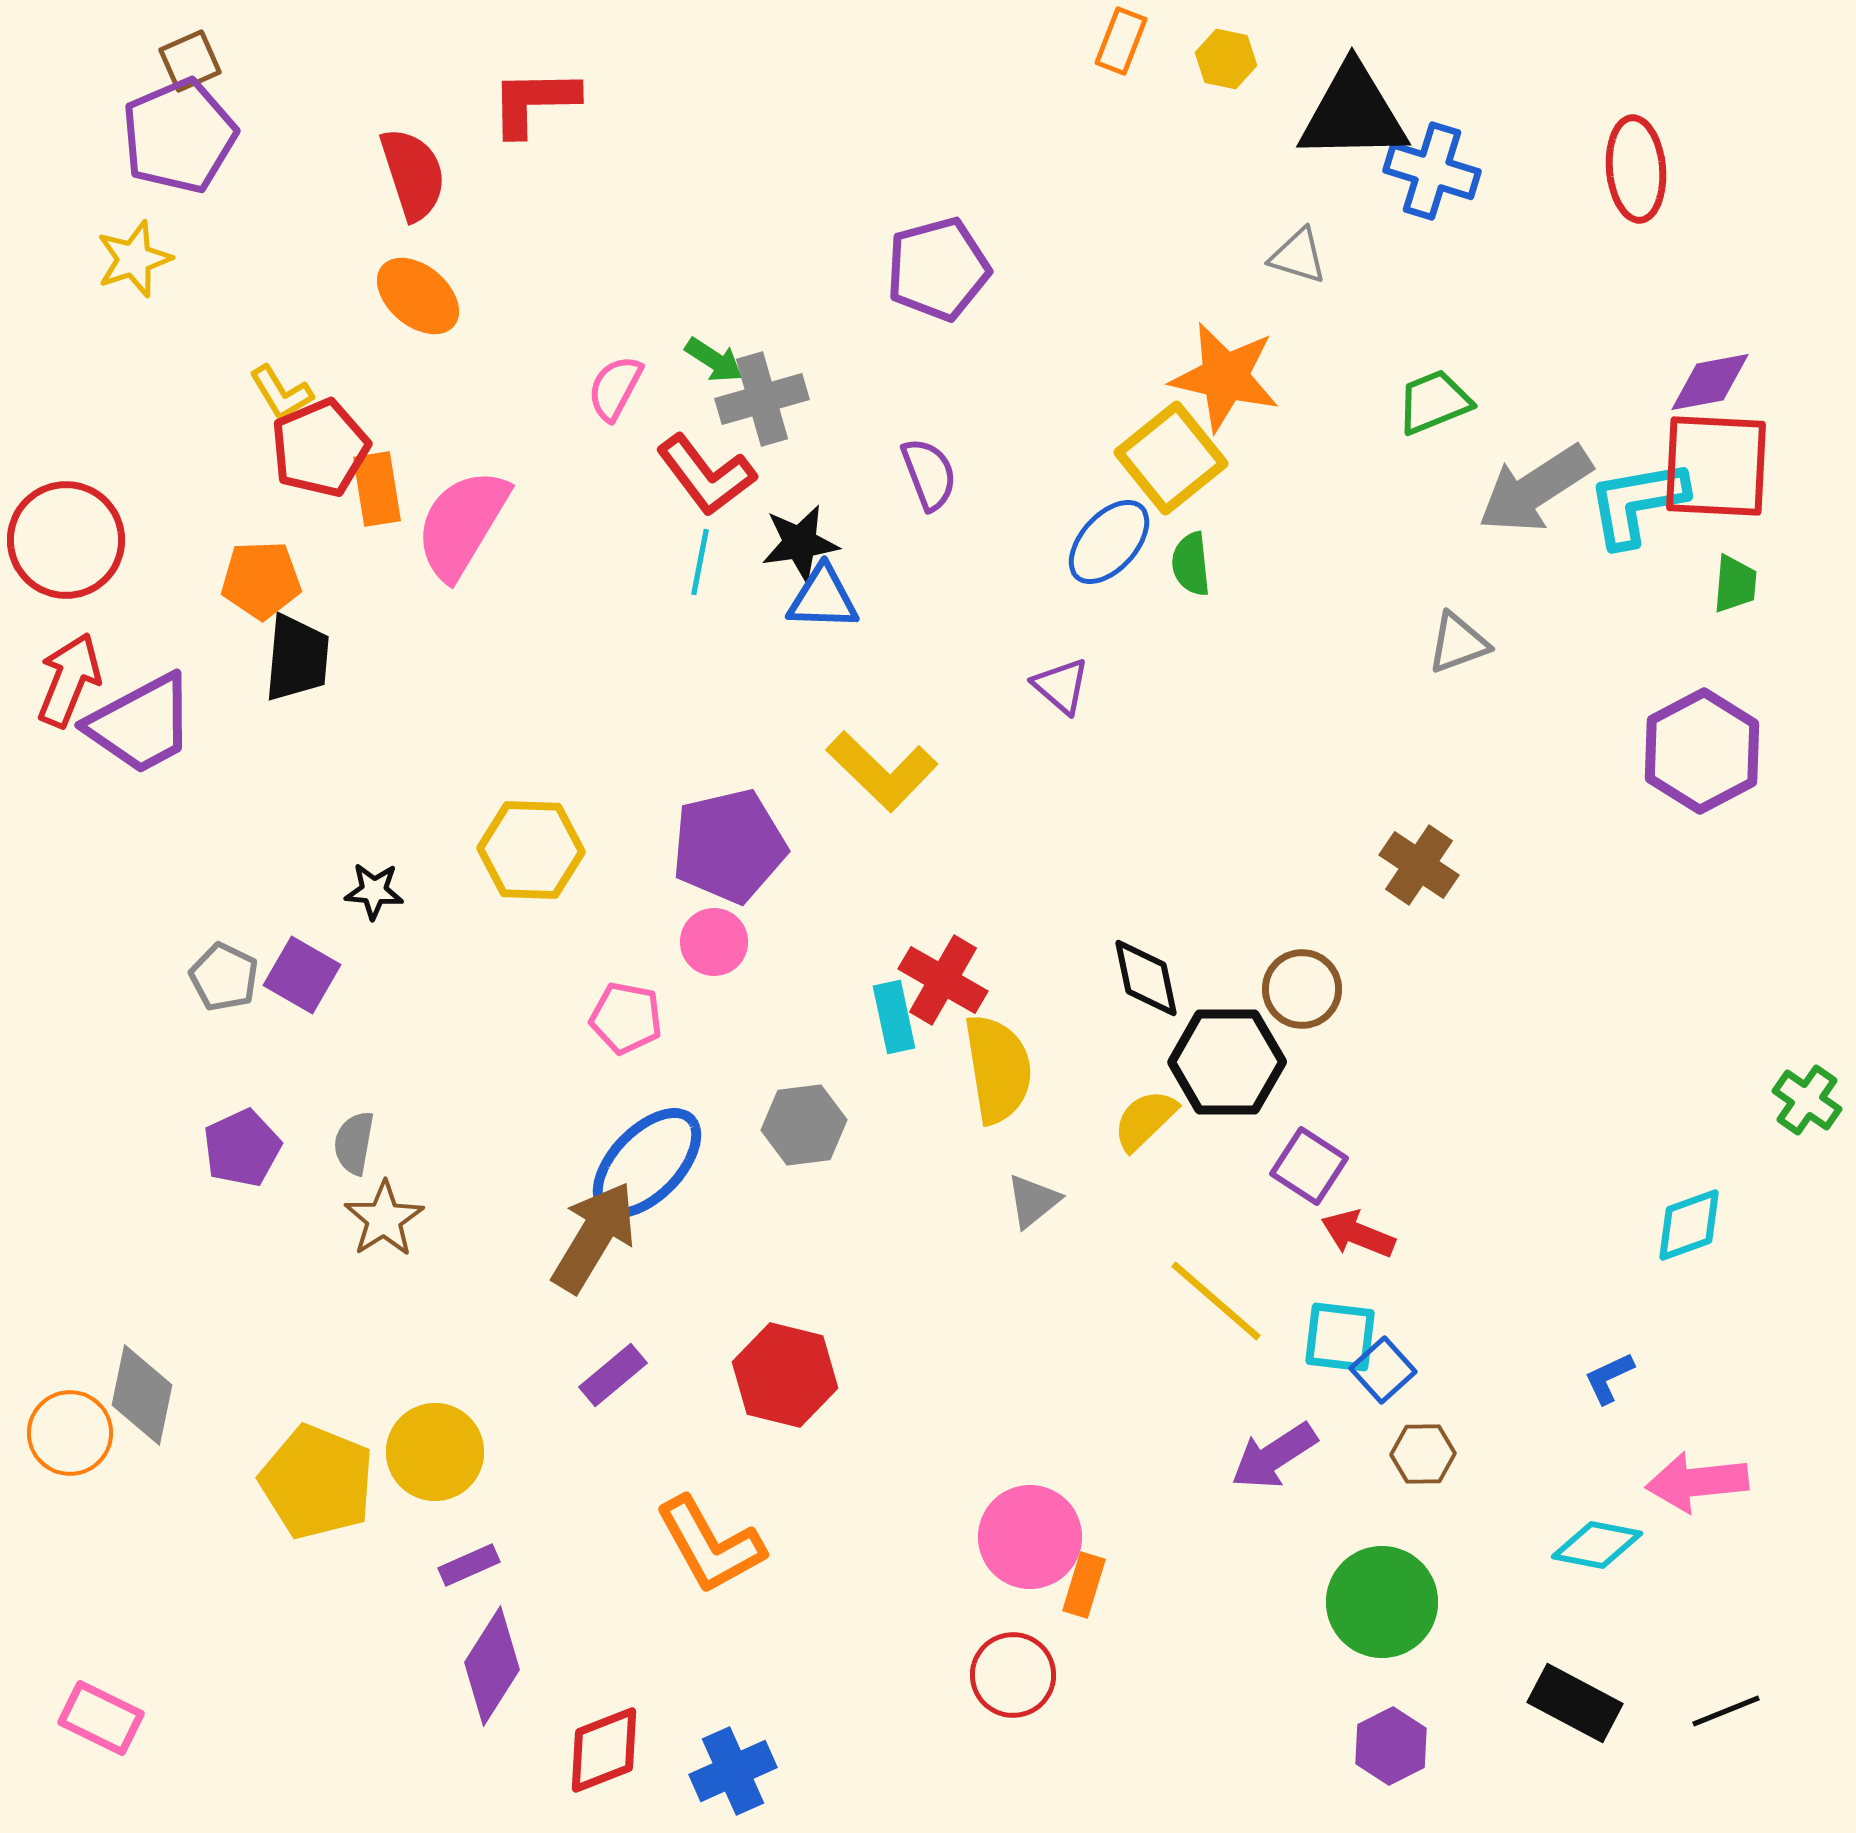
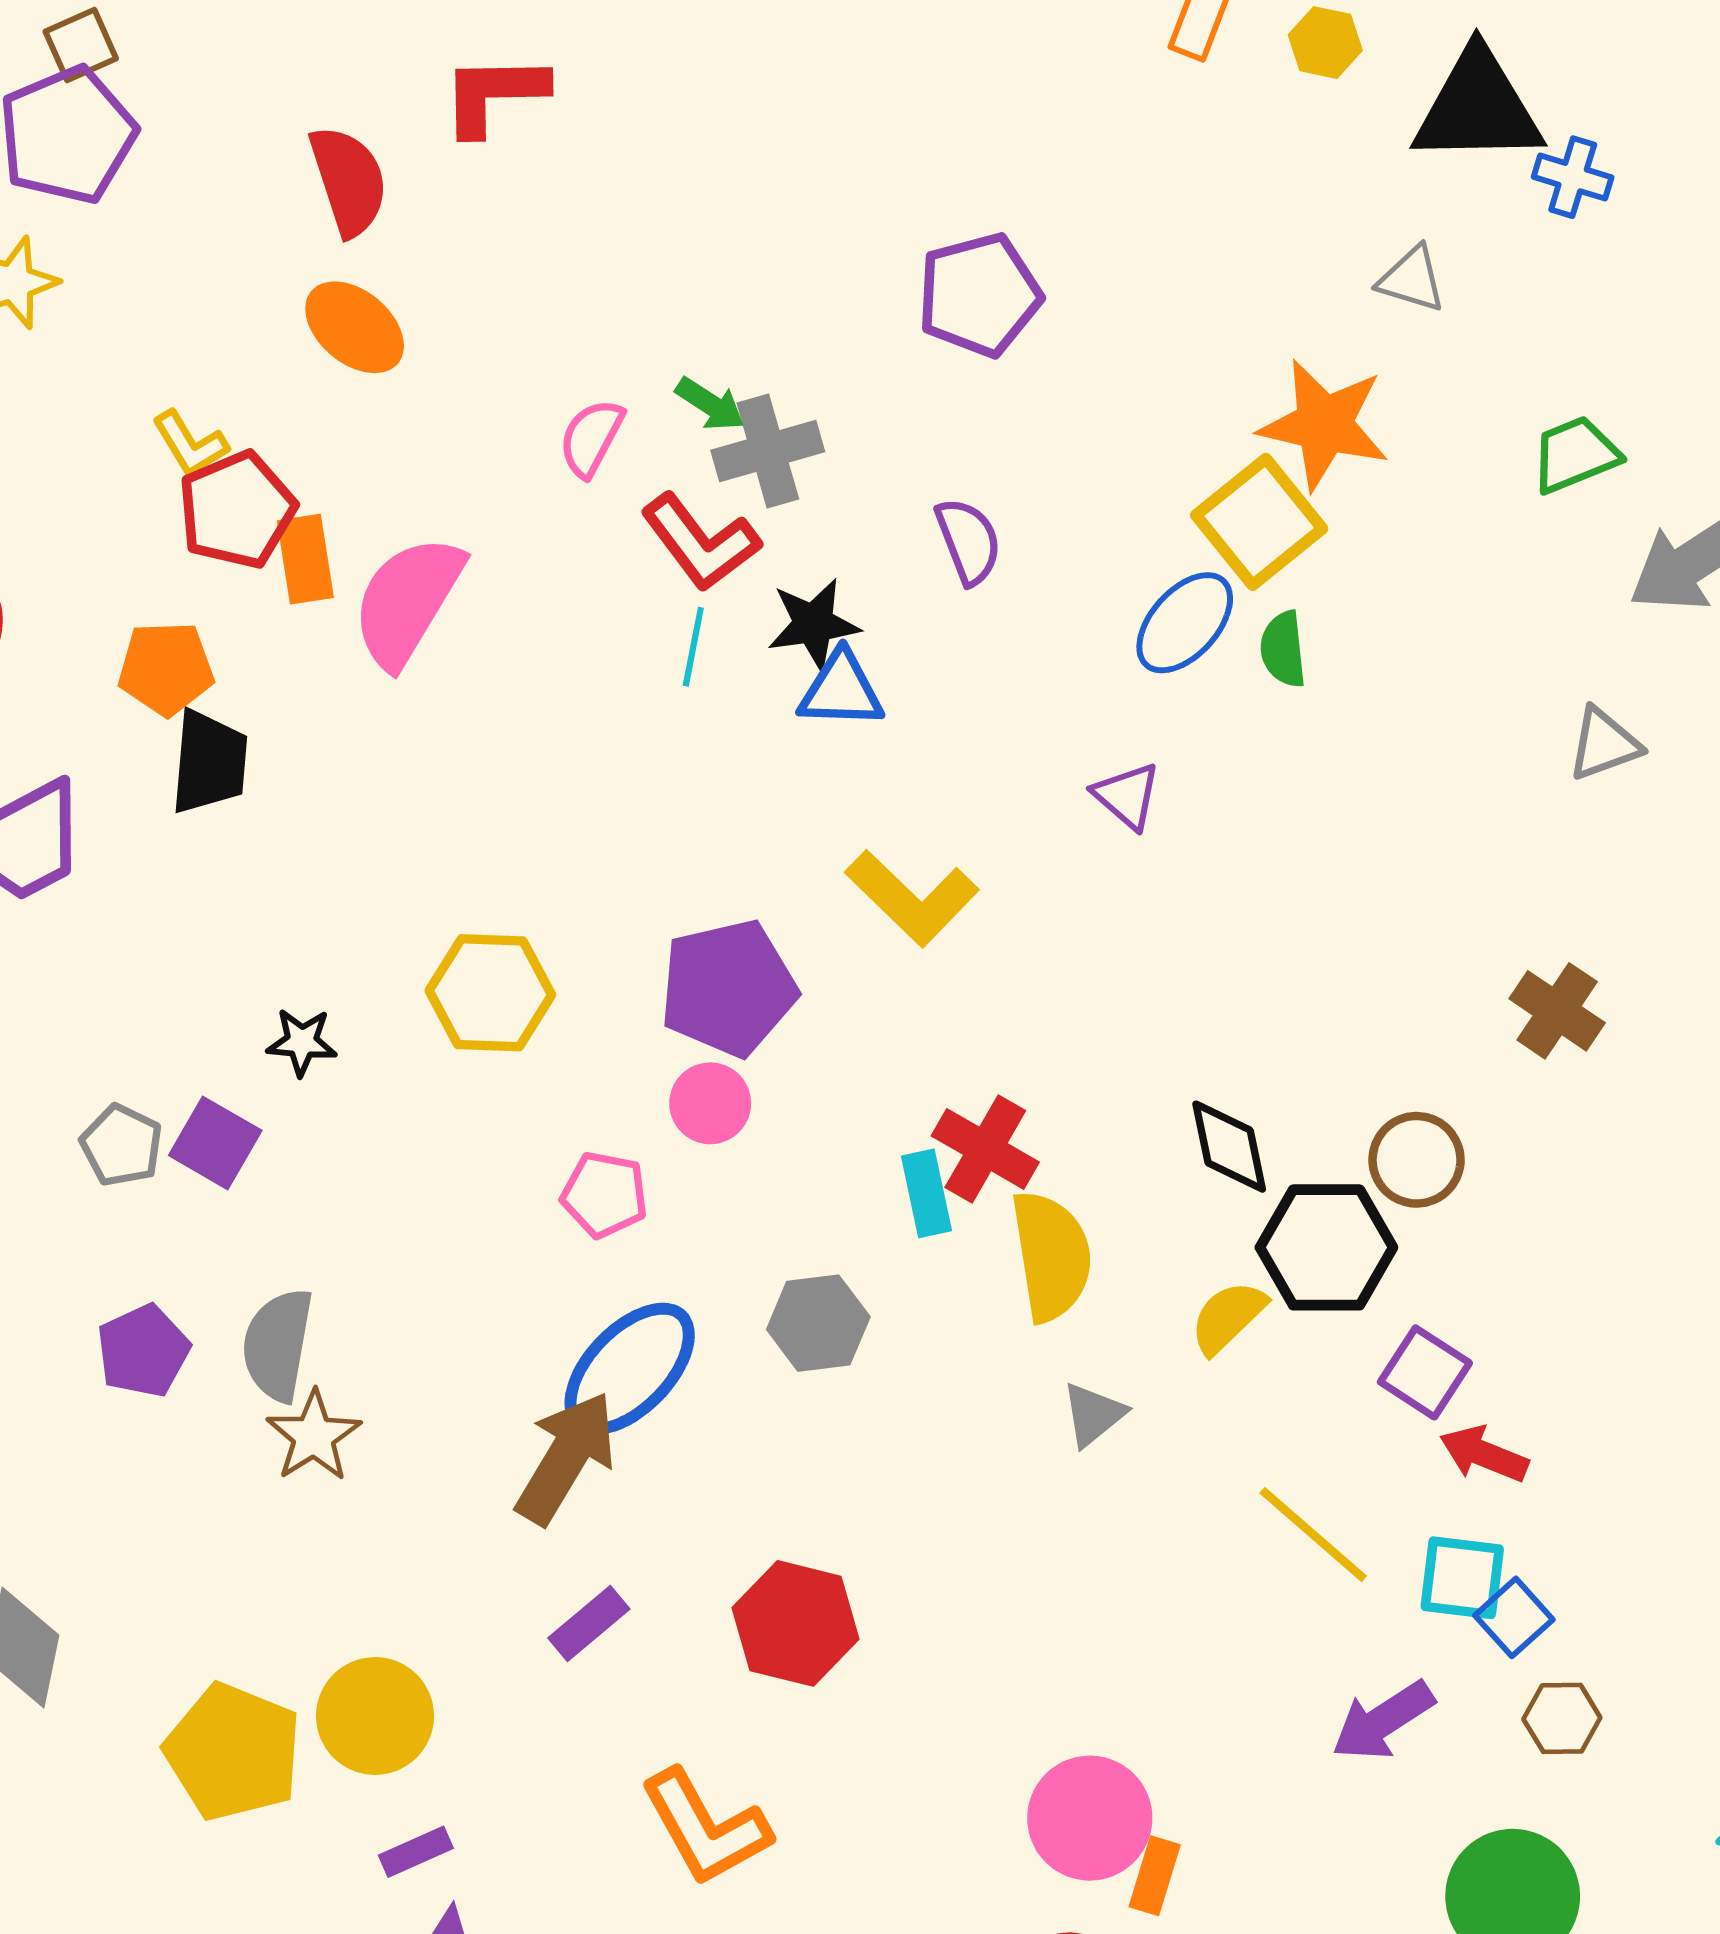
blue cross: (1432, 171) -> (1573, 177), size x0.7
gray semicircle: (354, 1143) -> (278, 1345), size x1.5

